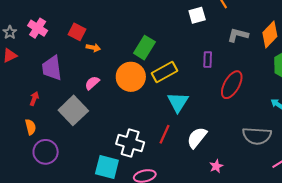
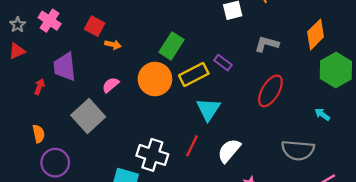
gray L-shape: (238, 35) -> (267, 44), moved
purple rectangle: (208, 60) -> (223, 63), moved, turned -56
red arrow: (34, 99) -> (39, 87), moved

